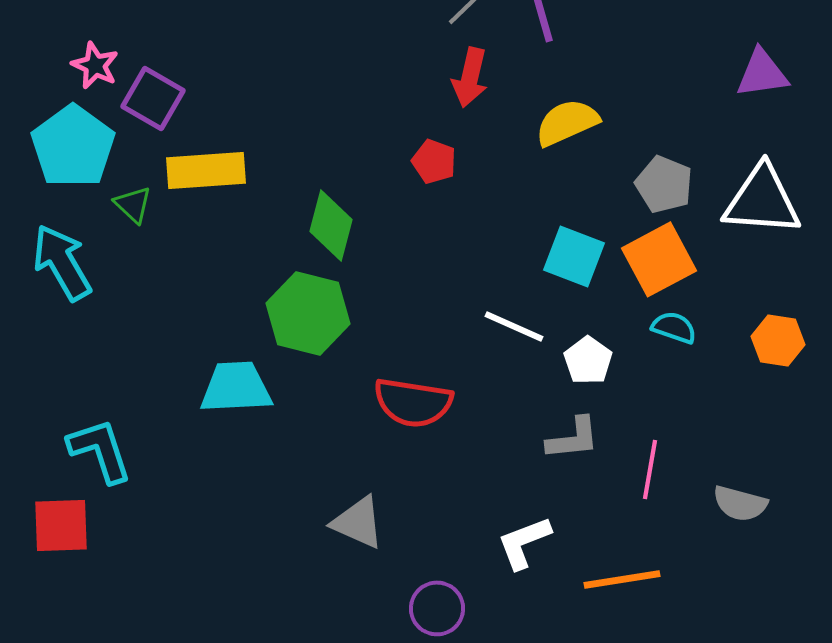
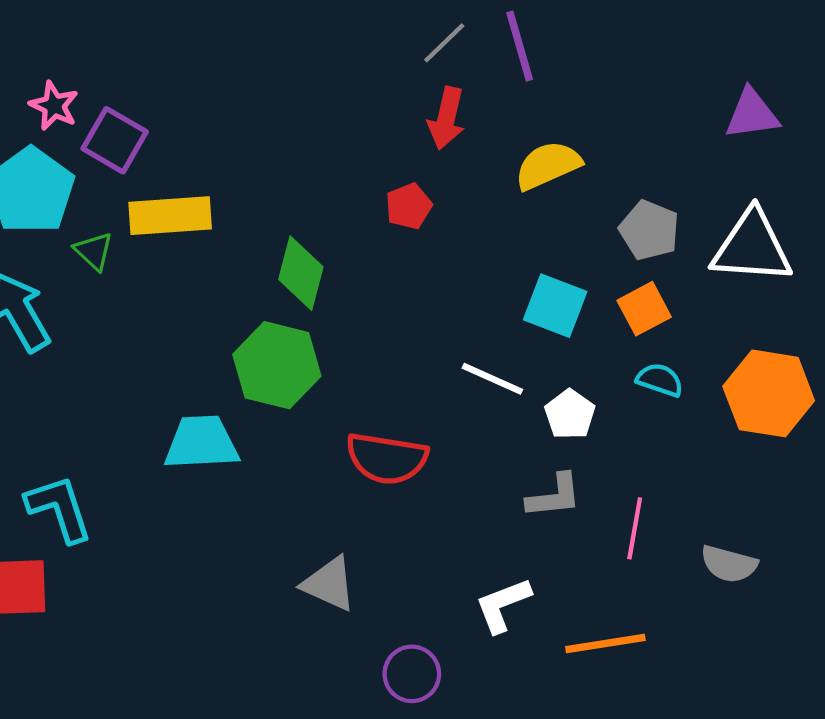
red pentagon: (434, 161) -> (409, 206), turned 30
orange square: (659, 259) -> (644, 309), size x0.7
orange hexagon: (778, 340) -> (769, 393), size x1.6

